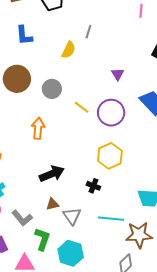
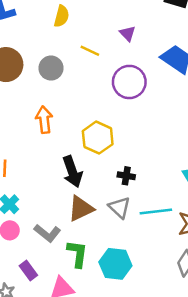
yellow line: (82, 107) -> (90, 51), moved
yellow hexagon: (110, 156) -> (98, 138), moved
black arrow: (52, 174) -> (72, 172), turned 105
brown triangle: (52, 204) -> (81, 209), size x1.6
gray triangle: (72, 216) -> (119, 207), moved

